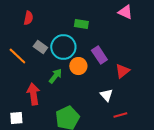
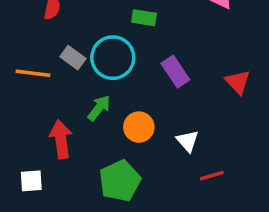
orange line: (17, 56) -> (33, 73), turned -36
orange circle: (78, 66) -> (139, 127), moved
red triangle: (122, 71) -> (238, 82), moved, turned -35

